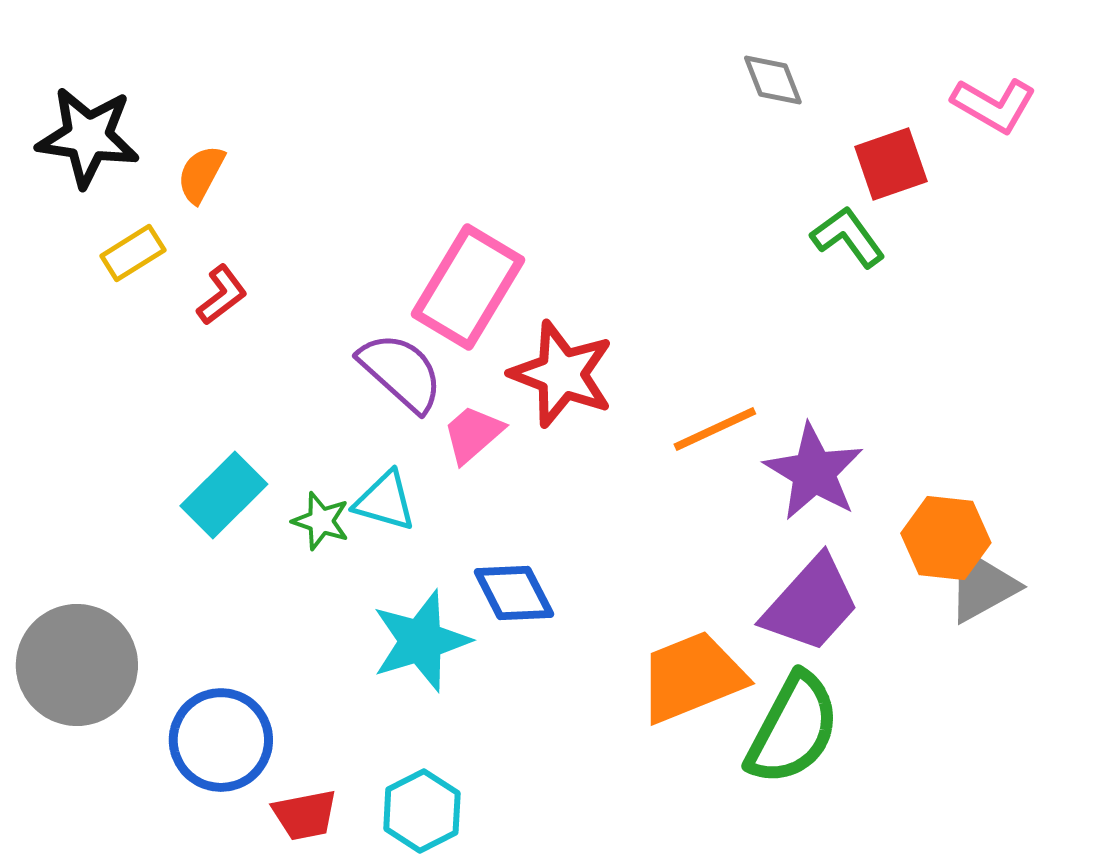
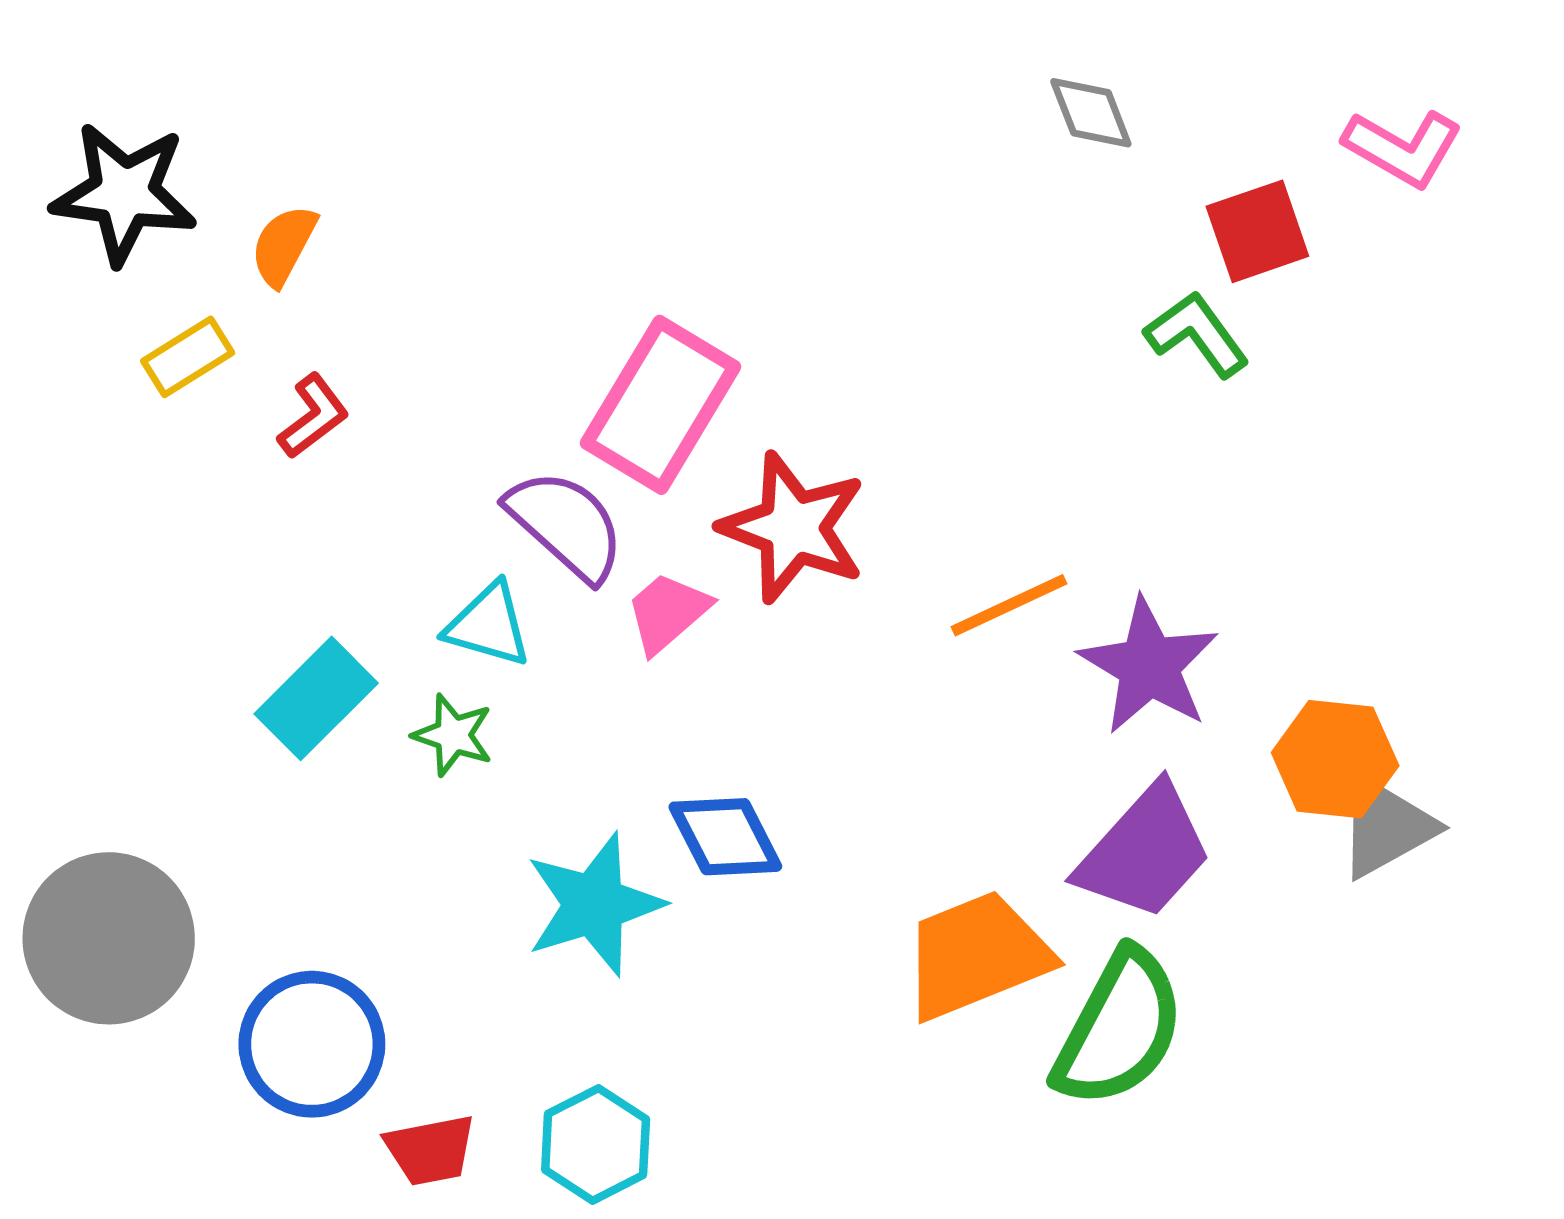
cyan triangle: (385, 501) -> (488, 625), moved

